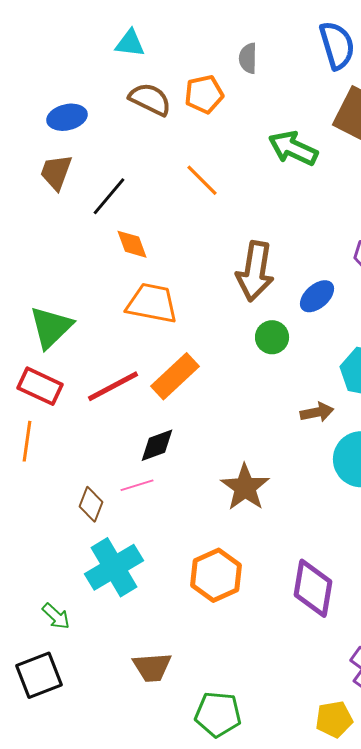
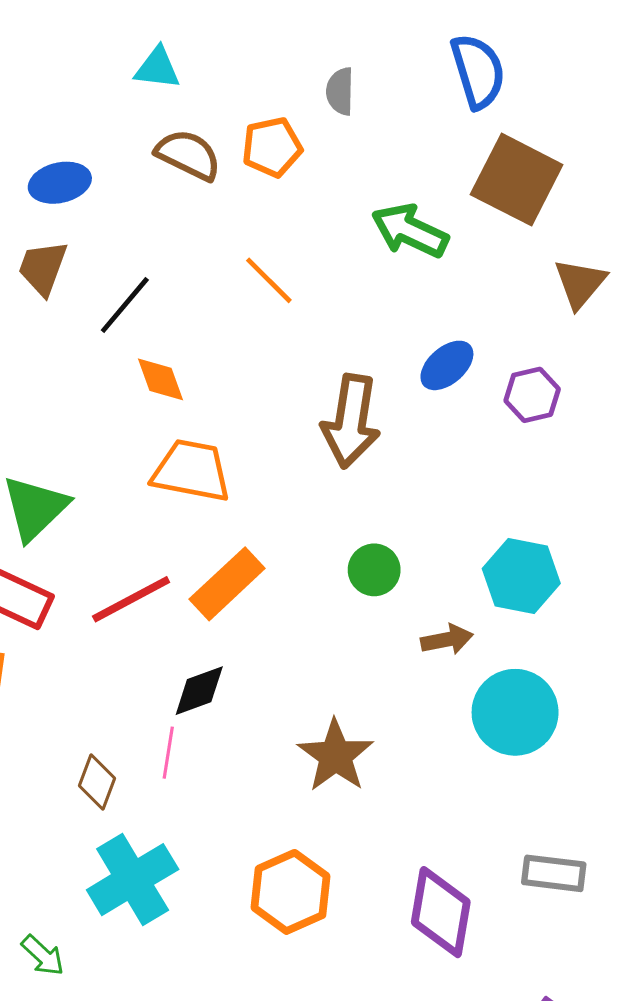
blue ellipse: (317, 296) -> (447, 365), moved
green circle: (272, 337) -> (374, 570), moved
pink line: (137, 485) -> (168, 753), turned -64

